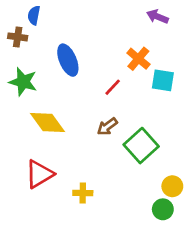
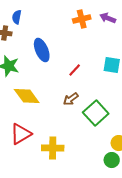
orange cross: (138, 59) -> (82, 19), moved, turned 36
yellow cross: (83, 193) -> (53, 148), size x1.5

